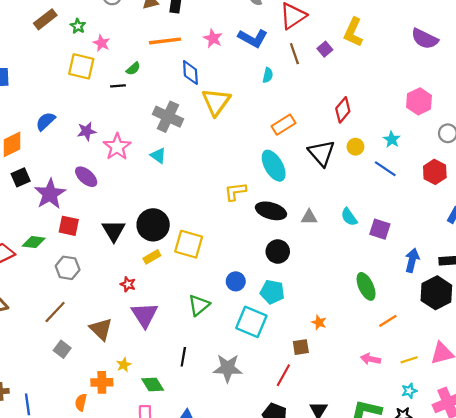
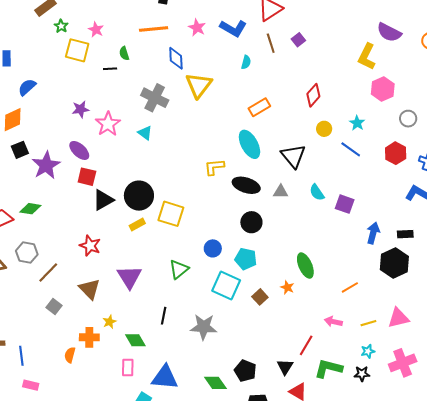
green star: (78, 26) -> (61, 26), moved
yellow L-shape: (353, 32) -> (367, 57), moved
green semicircle: (133, 69) -> (124, 53), turned 112
blue semicircle: (45, 121) -> (27, 87), moved
black triangle: (322, 153) -> (293, 156), moved
red square: (69, 226) -> (87, 177), moved
black triangle: (114, 231) -> (103, 200), turned 30
gray hexagon: (68, 268) -> (27, 253), moved
red star: (128, 284) -> (90, 246), moved, size x1.5
green ellipse: (366, 286) -> (305, 266), moved
brown square: (301, 347) -> (260, 297), moved, turned -35
red line: (283, 375) -> (306, 345), moved

